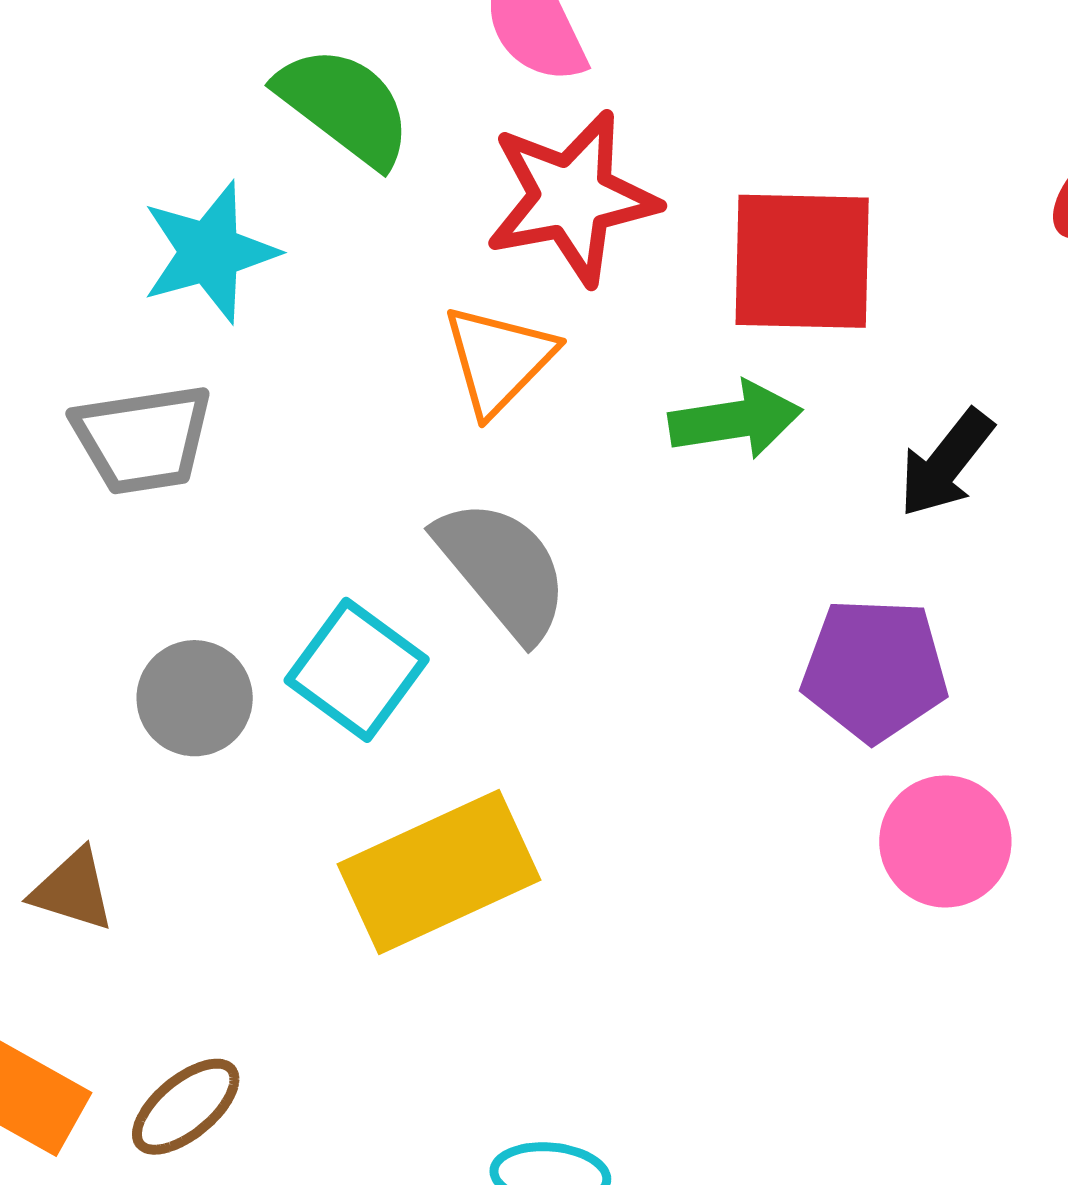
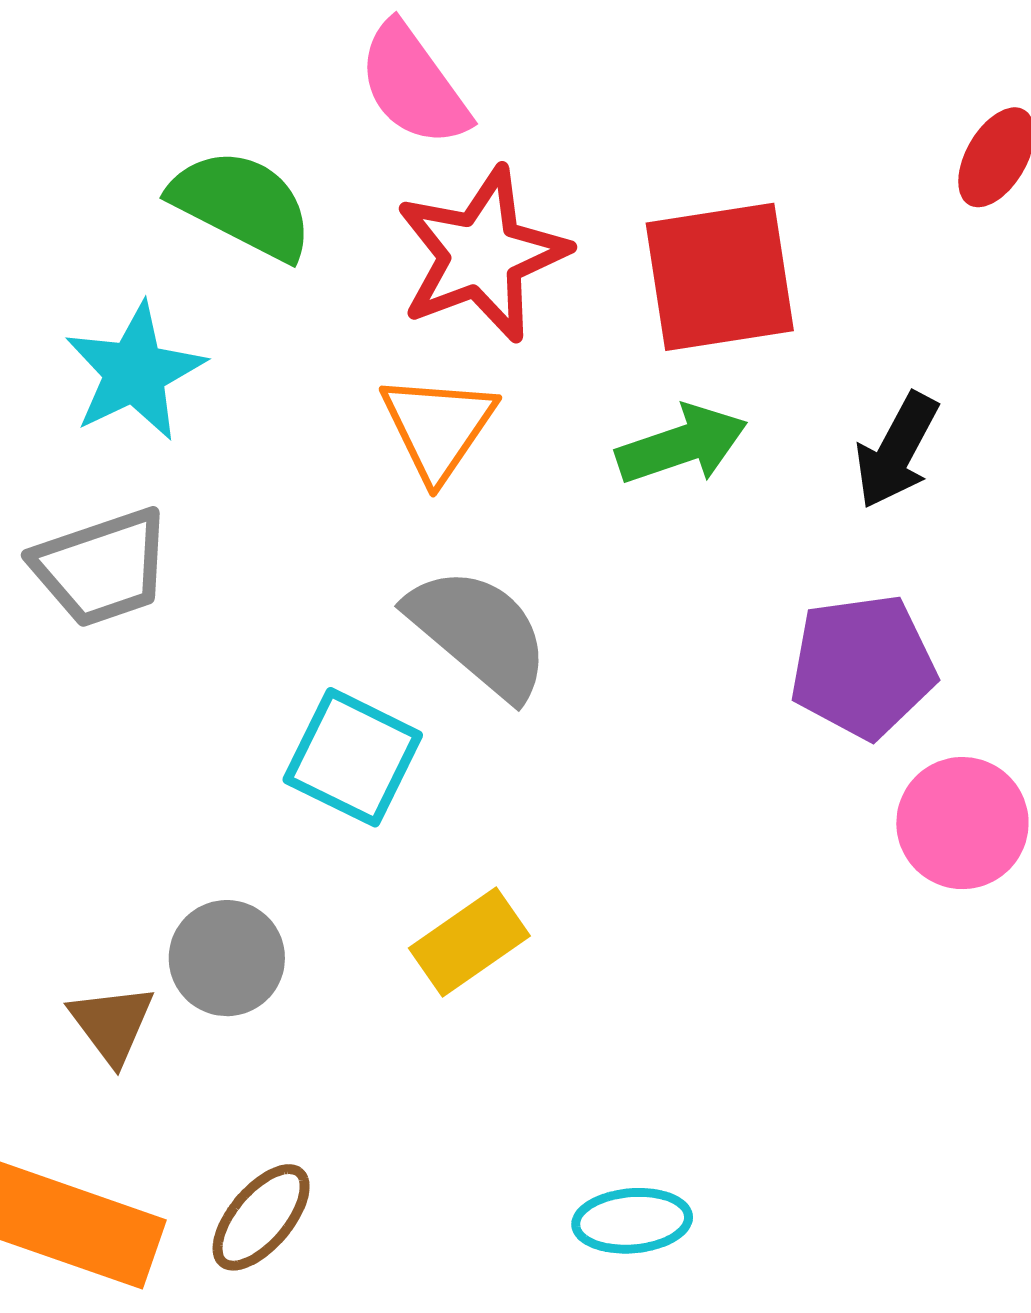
gray circle: (195, 698) -> (227, 958), moved
yellow rectangle: (439, 872) -> (469, 942), size x0.6
brown triangle: (73, 890) -> (112, 1024), turned 46

